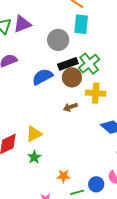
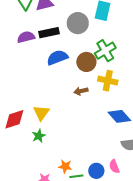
black rectangle: (68, 64) -> (49, 33), moved
yellow triangle: (34, 134) -> (41, 113), turned -36
orange star: (64, 176) -> (65, 166), moved

